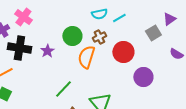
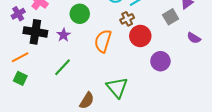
green circle: (72, 36) -> (80, 14), moved
brown cross: (99, 37) -> (127, 19), moved
green line: (63, 89) -> (63, 67), moved

